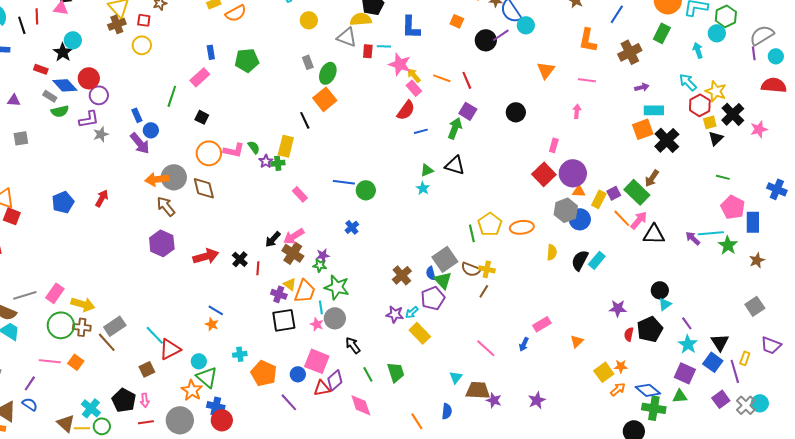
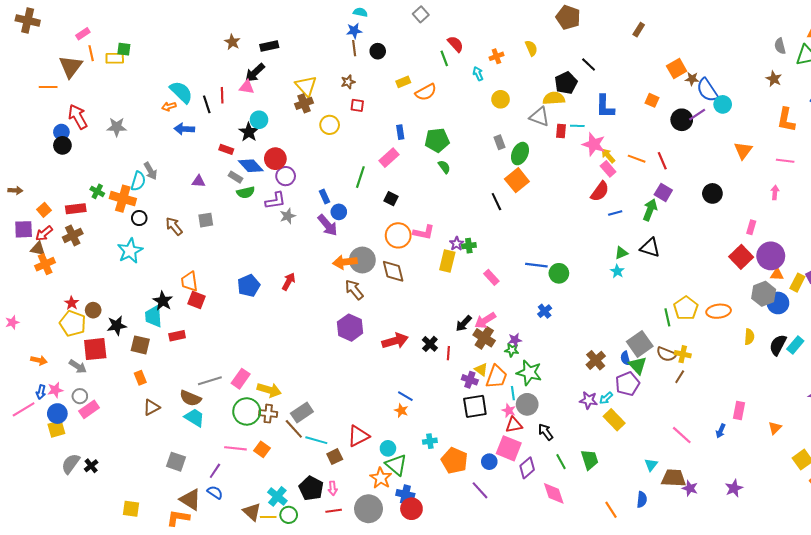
red square: (144, 20) -> (357, 105), moved
yellow rectangle: (286, 146) -> (447, 261), moved
green semicircle: (254, 147) -> (444, 167), moved
pink rectangle: (542, 324) -> (739, 410), turned -48
cyan line: (155, 335) -> (316, 440), moved, turned -30
red triangle: (322, 388) -> (514, 425), moved

